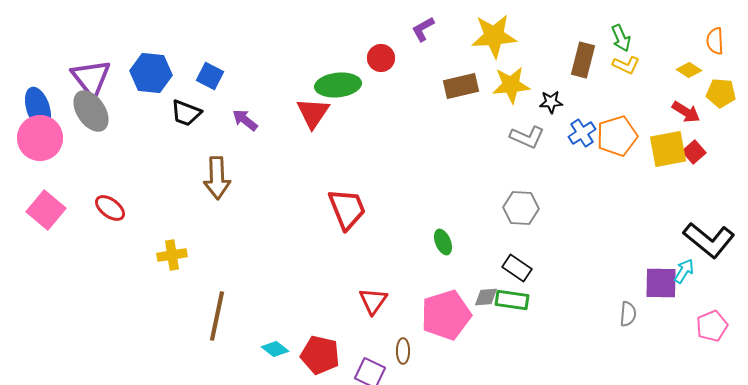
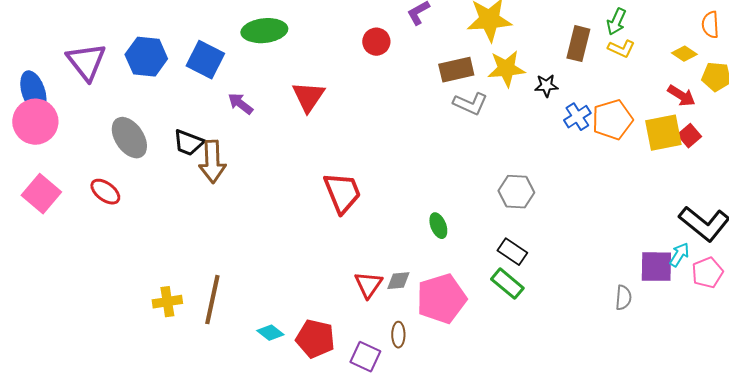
green arrow: (621, 38) -> (616, 22), turned 48
blue square: (210, 76) -> (205, 60), size x1.4
green ellipse: (338, 85) -> (264, 31), moved
gray ellipse: (91, 111) -> (129, 138), moved
black trapezoid: (186, 113) -> (188, 143), moved
gray L-shape: (527, 137) -> (470, 104), moved
yellow cross: (172, 255) -> (167, 302), moved
gray diamond: (486, 297) -> (398, 281), moved
green rectangle: (512, 300) -> (507, 284), turned 32
pink pentagon: (712, 326) -> (707, 273), moved

